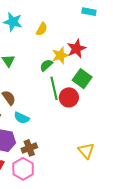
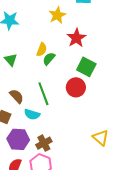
yellow semicircle: (42, 29) -> (42, 50), moved
yellow star: (60, 55) -> (57, 15), moved
green line: (54, 88) -> (43, 94), moved

